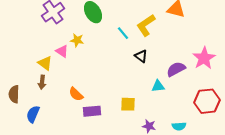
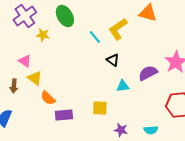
yellow star: (77, 40) -> (43, 35), moved
pink triangle: (62, 51) -> (25, 61), moved
yellow triangle: (45, 63) -> (35, 78), moved
cyan triangle: (158, 86) -> (123, 86), moved

